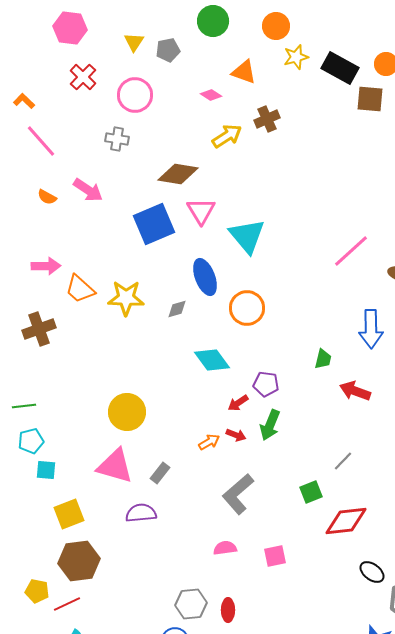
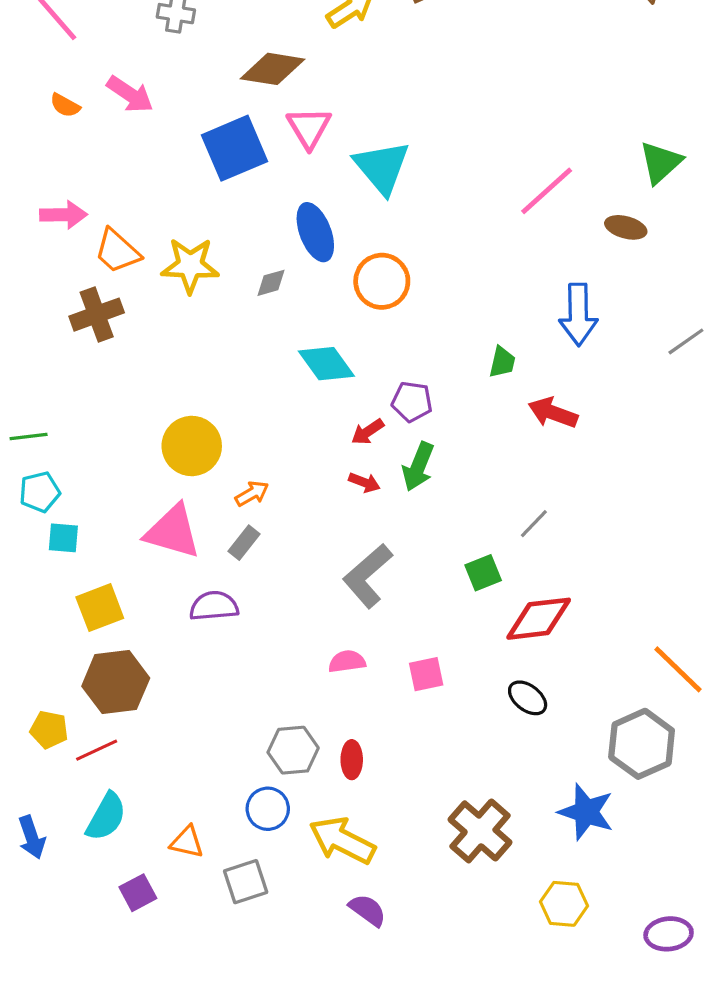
brown cross: (39, 329) -> (97, 315), moved
orange arrow: (209, 442) -> (252, 494), moved
black ellipse: (372, 572) -> (528, 698), moved

